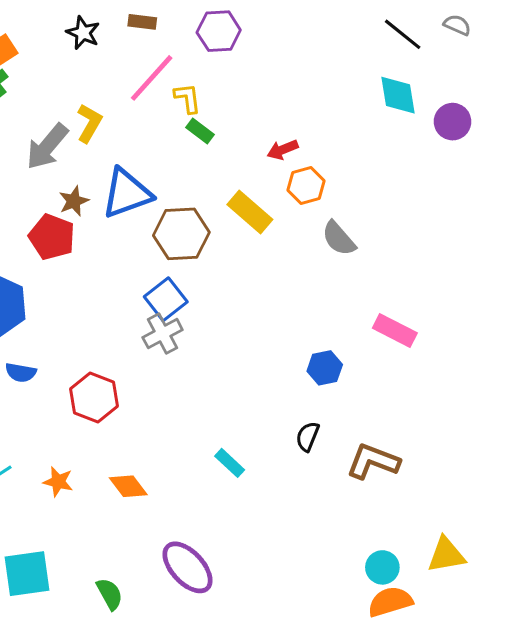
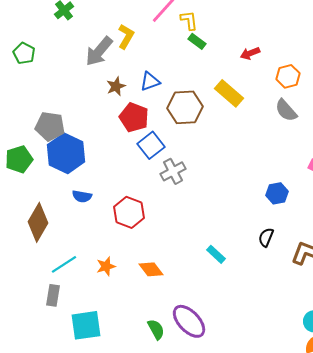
orange hexagon: (306, 185) -> (288, 76), moved
blue triangle: (127, 193) -> (150, 81), size x0.6
red pentagon: (52, 237) -> (134, 117), moved
blue square: (166, 299) -> (151, 145), moved
orange star: (58, 482) -> (106, 266), turned -30
green semicircle: (110, 594) -> (156, 329), moved

